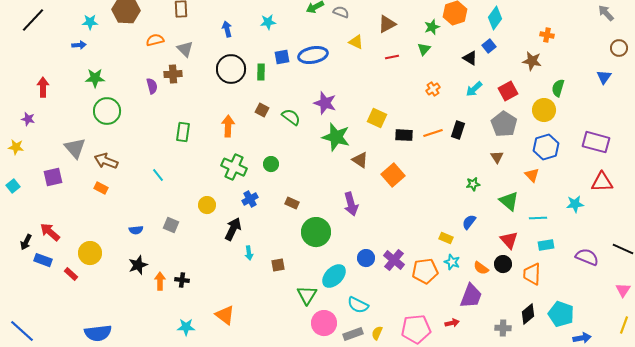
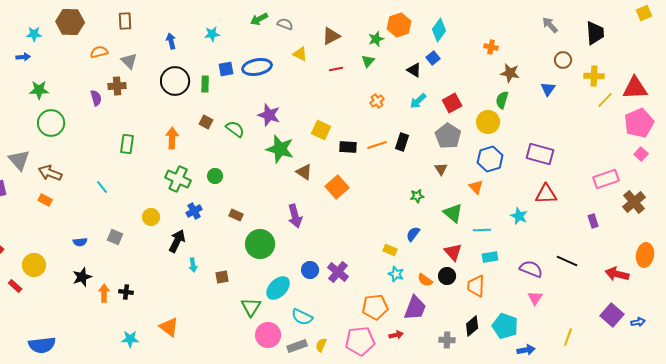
brown star: (532, 61) -> (510, 73), moved
cyan star: (575, 204) -> (519, 216), turned 30
orange pentagon: (425, 271) -> (375, 307), moved
pink triangle: (623, 290) -> (535, 298), moved

